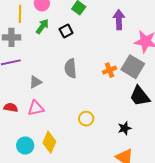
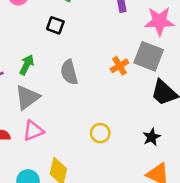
green arrow: (42, 26) -> (27, 65), moved
black square: (66, 31) -> (55, 25), turned -32
gray triangle: (36, 82) -> (27, 97), size x1.5

